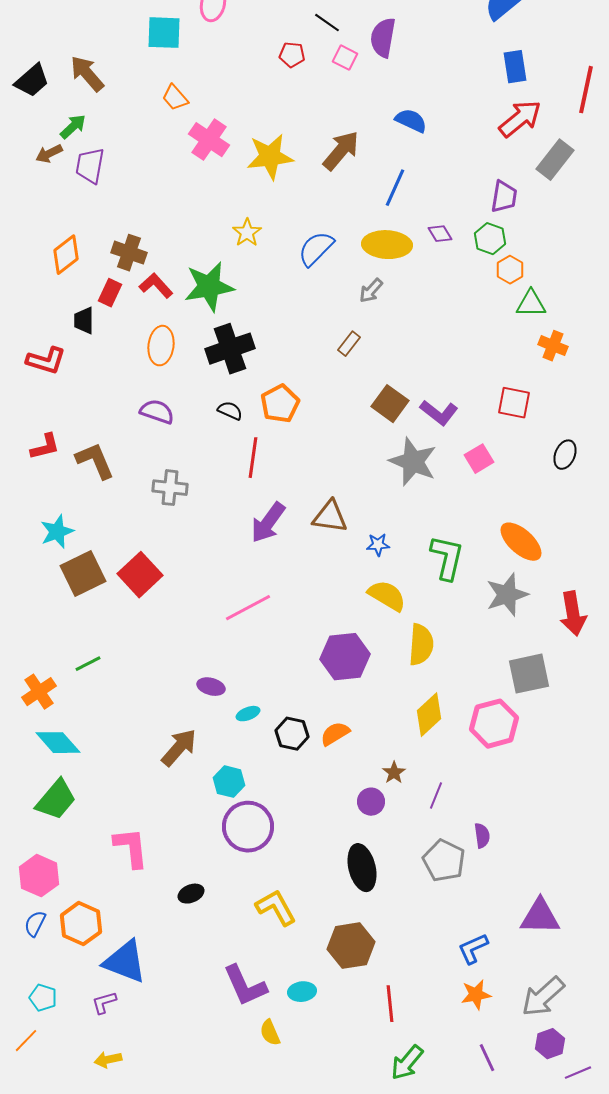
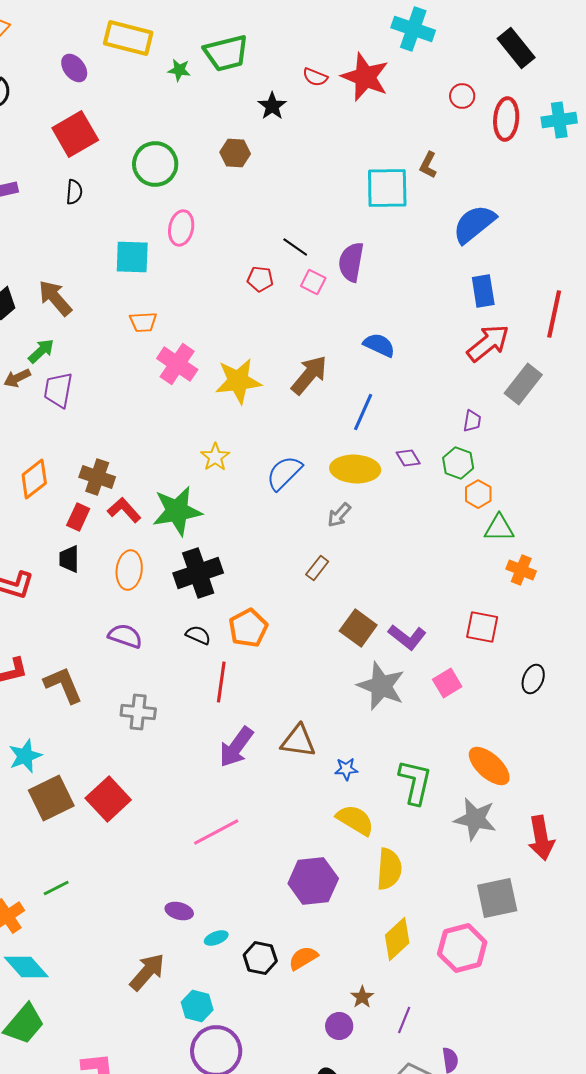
orange trapezoid: (175, 98) -> (143, 322), turned -52
purple trapezoid: (504, 197) -> (472, 421), size x0.7
black trapezoid: (84, 321) -> (69, 559), moved
gray star: (507, 595) -> (475, 819), turned 30

